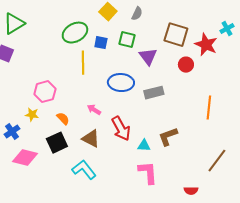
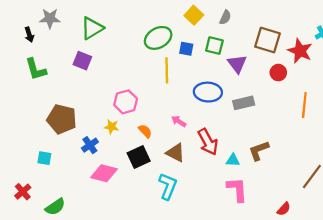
orange line: (209, 108) -> (304, 105), moved
cyan L-shape: (84, 170) -> (168, 186), turned 60
red semicircle: (191, 191) -> (284, 209), turned -48

